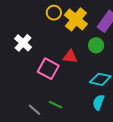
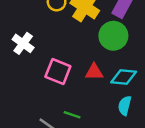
green circle: (96, 45) -> (113, 36), size x1.5
red triangle: (70, 57) -> (94, 72), moved

